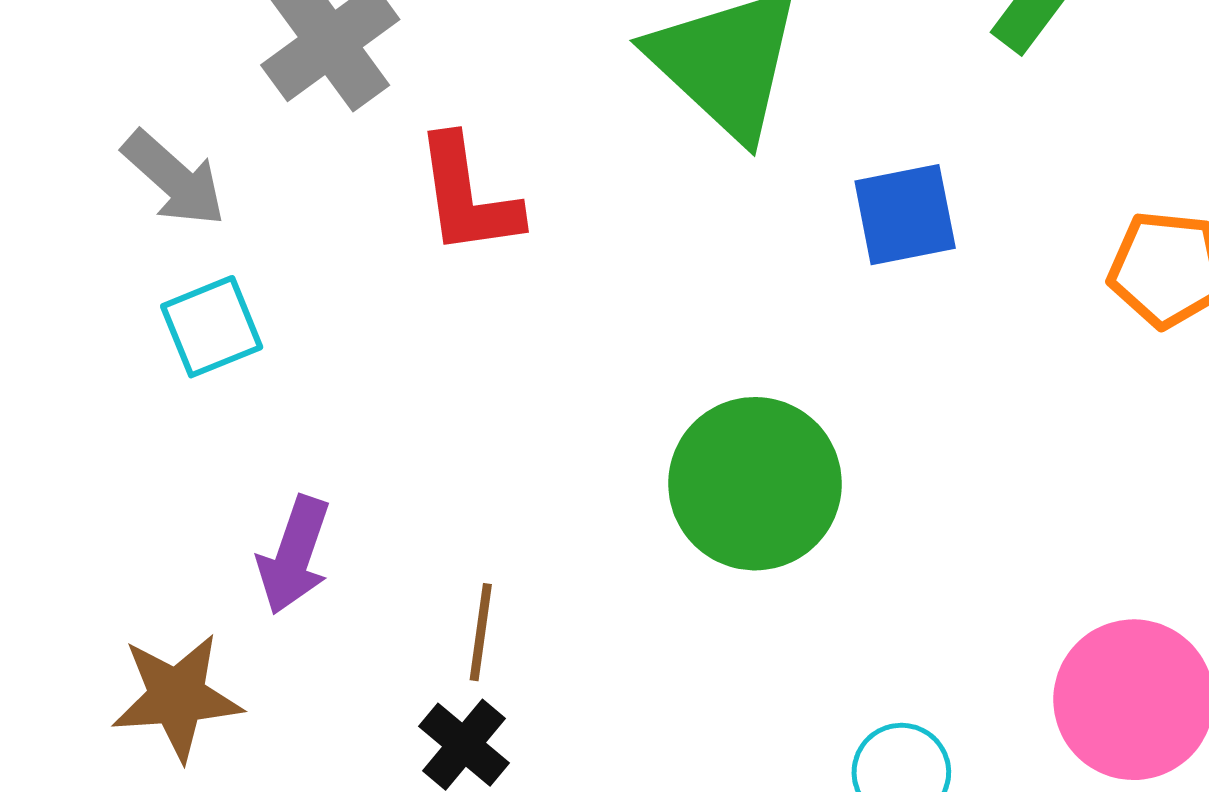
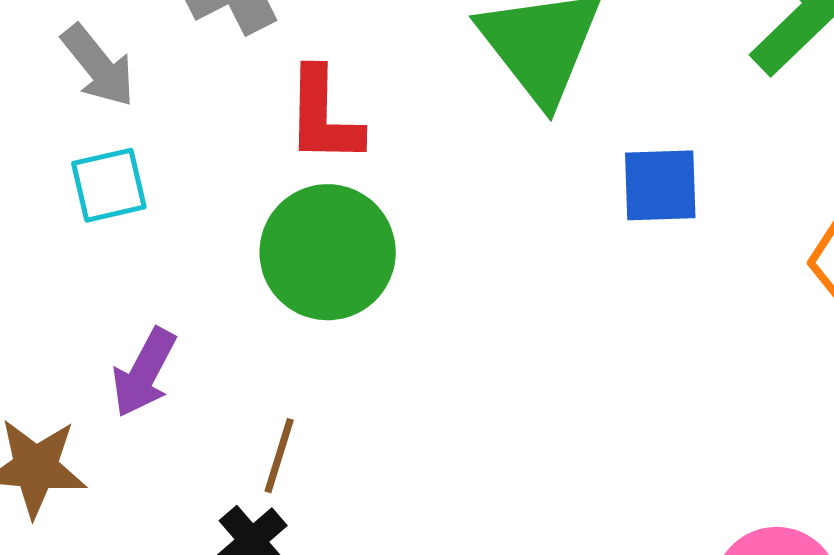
green circle: (755, 484) -> (328, 252), moved

